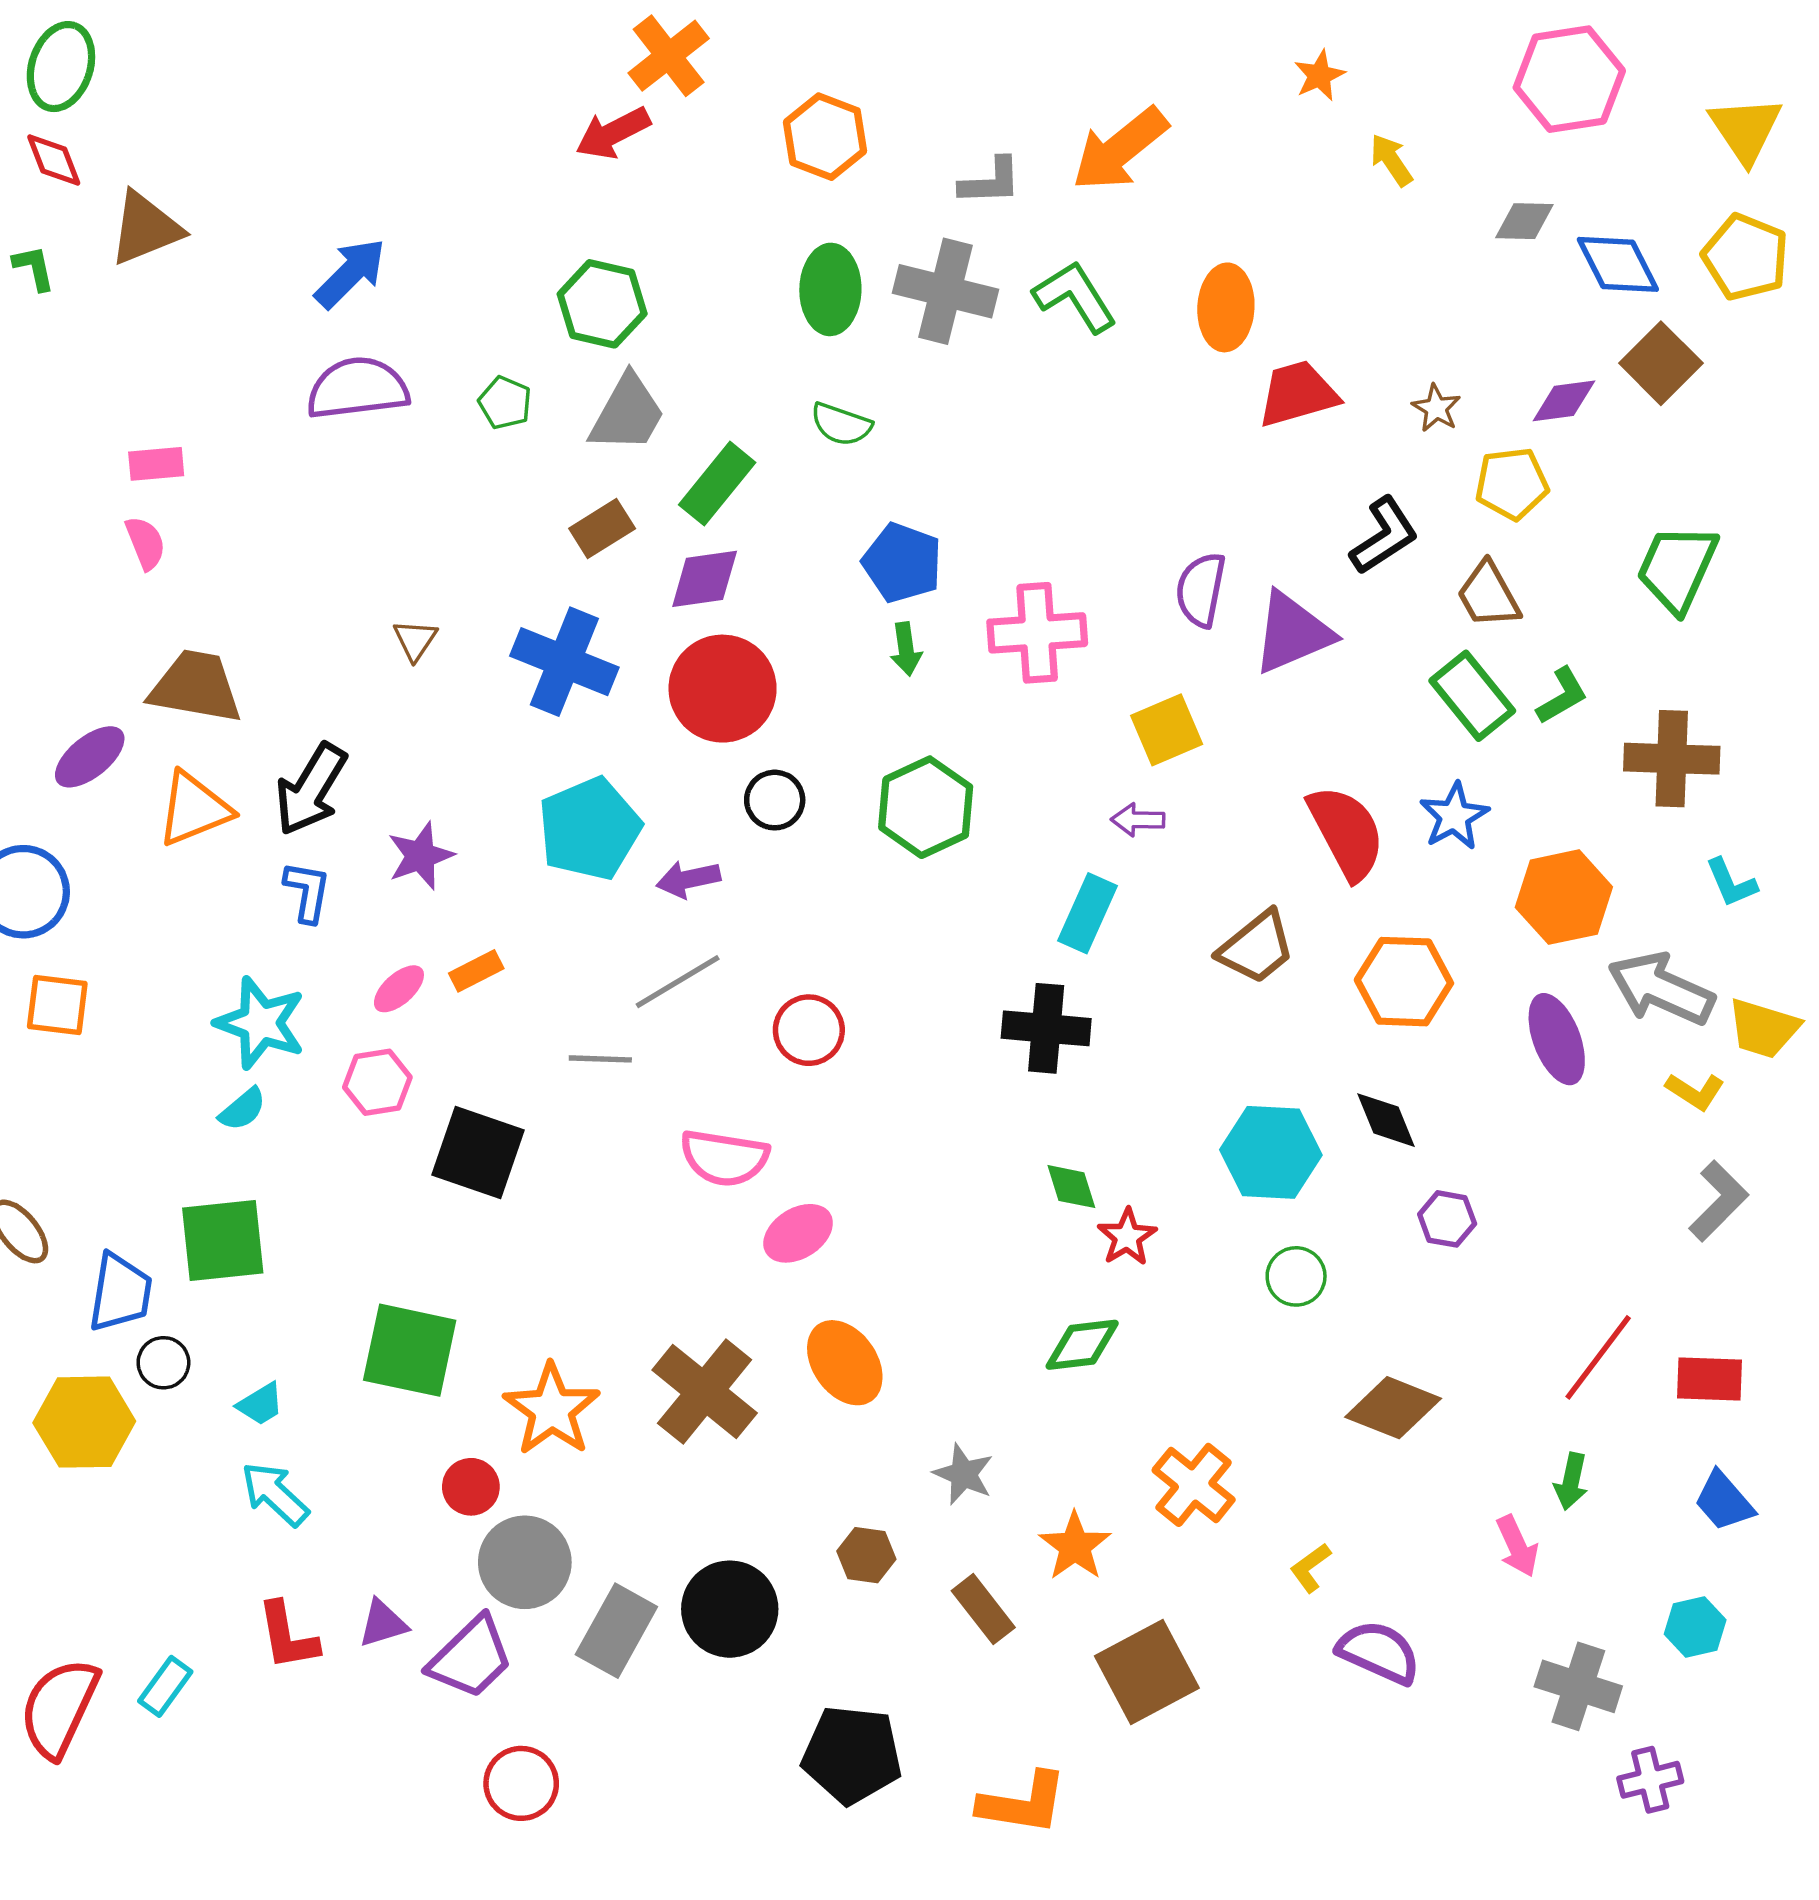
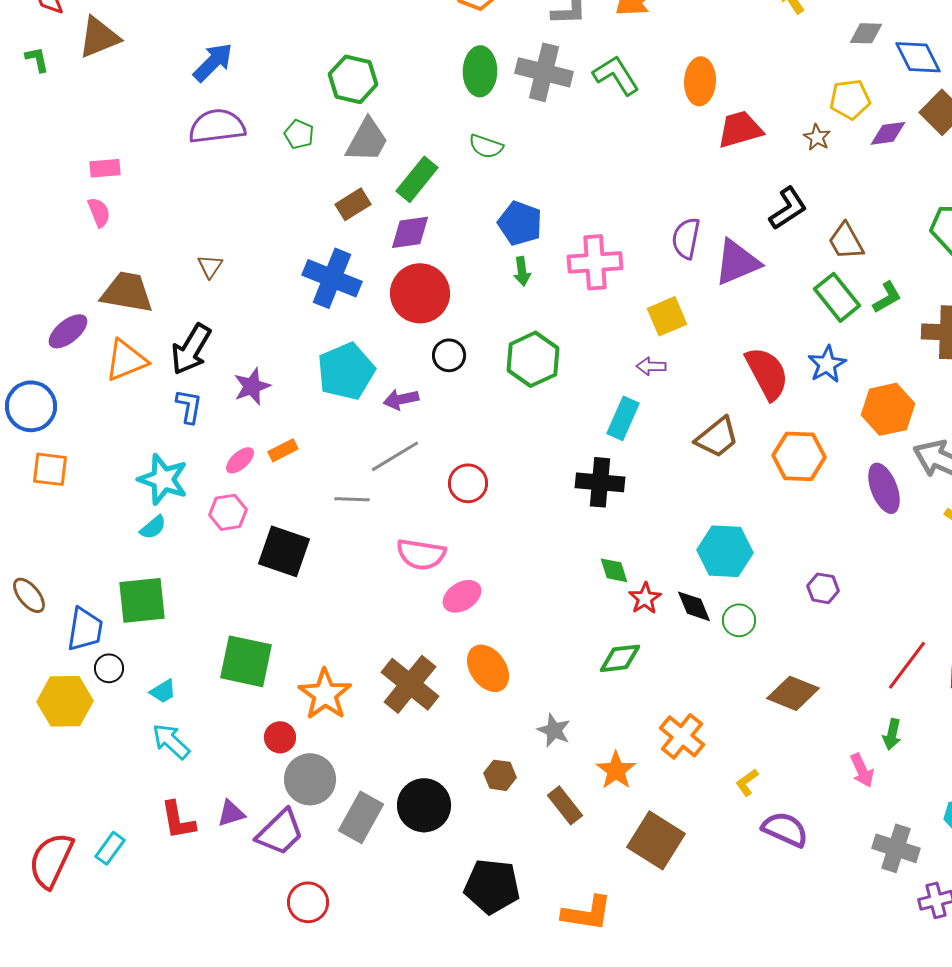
yellow pentagon: (1512, 484) -> (850, 99), moved
brown triangle: (415, 640) -> (210, 266), moved
black diamond: (1386, 1120) -> (694, 606), moved
brown square: (1147, 1672) -> (656, 840), turned -30

